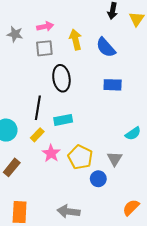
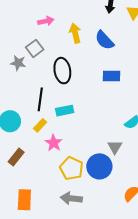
gray star: (15, 34) -> (18, 63), moved
gray square: (44, 48) -> (35, 48), moved, turned -30
yellow pentagon: (80, 157) -> (71, 168), moved
blue circle: (98, 179) -> (99, 166), size x1.6

